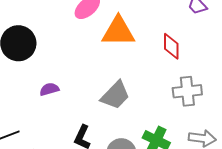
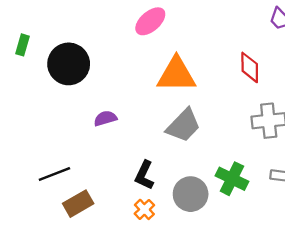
orange triangle: (118, 31) -> (176, 75), moved

